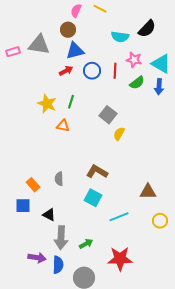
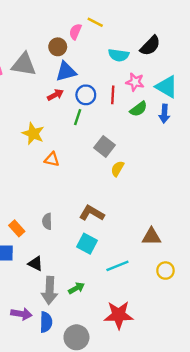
pink semicircle: (76, 11) -> (75, 32), moved
green line: (71, 102) -> (78, 117), moved
green arrow: (86, 244) -> (76, 288), moved

